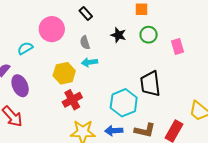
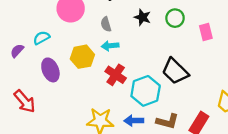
cyan semicircle: (25, 48) -> (41, 38), moved
black trapezoid: (150, 84) -> (175, 71), turned -40
purple ellipse: (20, 86) -> (50, 70), moved
red cross: (72, 100) -> (116, 75), moved, turned -30

